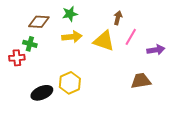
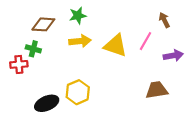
brown arrow: (118, 18) -> (164, 20), moved, turned -40

